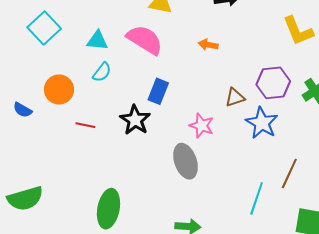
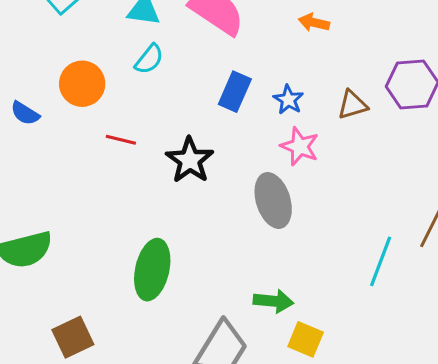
black star: (135, 120) -> (190, 160), moved
blue star: (262, 123) -> (288, 100), moved, size x0.6

